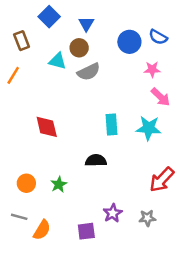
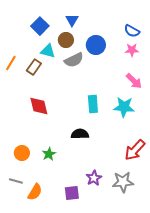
blue square: (49, 17) -> (40, 26), moved
brown rectangle: (22, 41) -> (34, 67), moved, turned 56
blue circle: (129, 42) -> (96, 45), moved
pink star: (152, 69) -> (132, 50), moved
gray star: (147, 218) -> (123, 182), size x1.5

